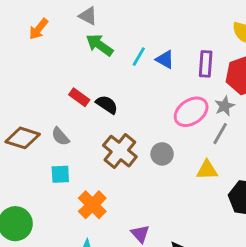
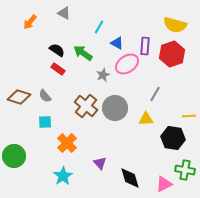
green arrow: (100, 45) -> (83, 53), moved
cyan line: (139, 57) -> (99, 27), moved
black semicircle: (107, 105) -> (57, 50), moved
gray star: (225, 106) -> (103, 75), moved
pink ellipse: (191, 112) -> (127, 64), moved
gray circle: (162, 154) -> (115, 108), size x1.6

